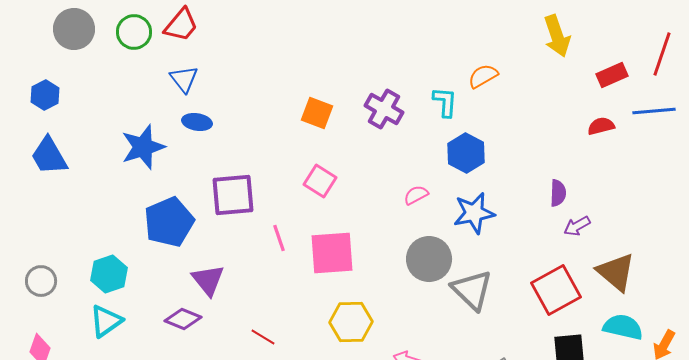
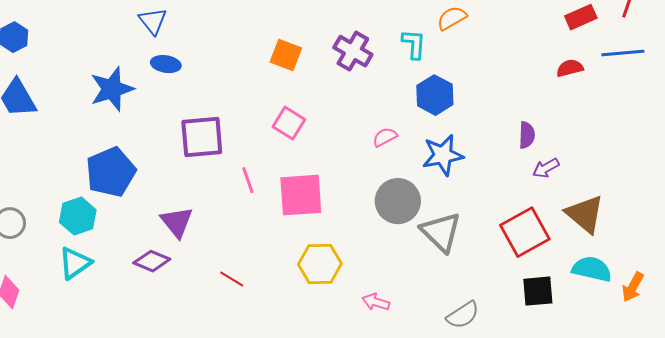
blue pentagon: (169, 222) -> (111, 172), moved

